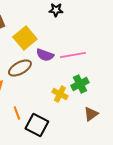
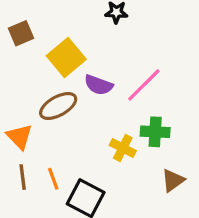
pink line: (73, 55) -> (144, 85), turned -35
green cross: (80, 84) -> (155, 132), turned 30

